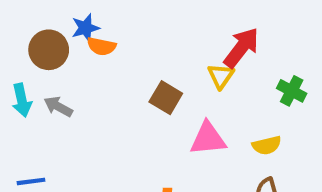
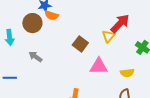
brown circle: (49, 50) -> (32, 23), moved
gray arrow: (58, 107) -> (35, 57), moved

